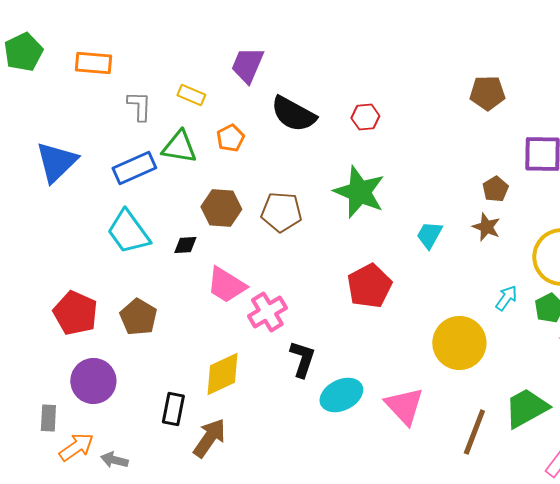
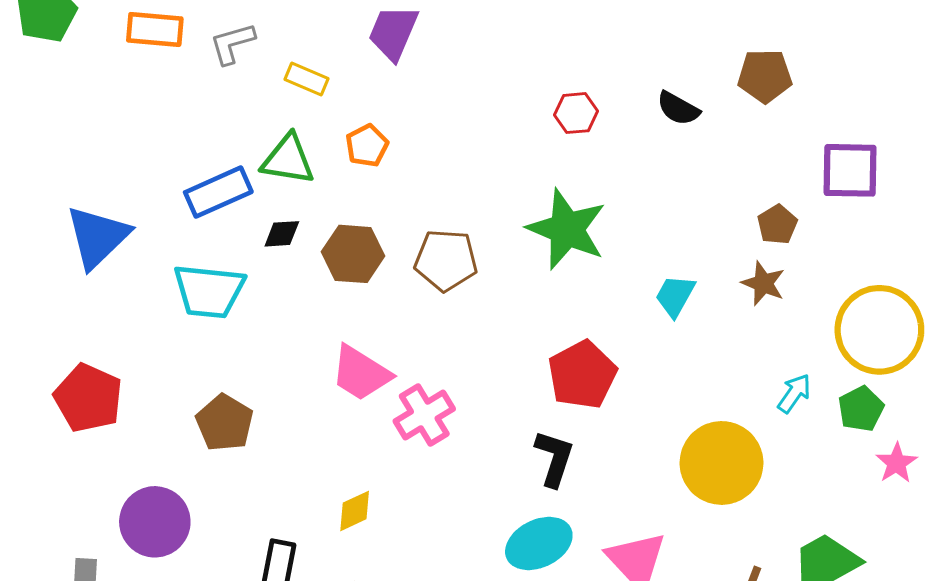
gray L-shape: (139, 106) -> (232, 43), moved, turned -108
black semicircle: (293, 114) -> (678, 108), moved, size x0.6
blue triangle: (56, 162) -> (98, 237), moved
cyan trapezoid: (128, 232) -> (209, 291), turned -48
black diamond: (185, 245) -> (282, 234), moved
red pentagon: (75, 313) -> (88, 398), moved
black L-shape: (302, 359) -> (554, 458), moved
yellow diamond: (222, 374) -> (355, 511), size x0.6

